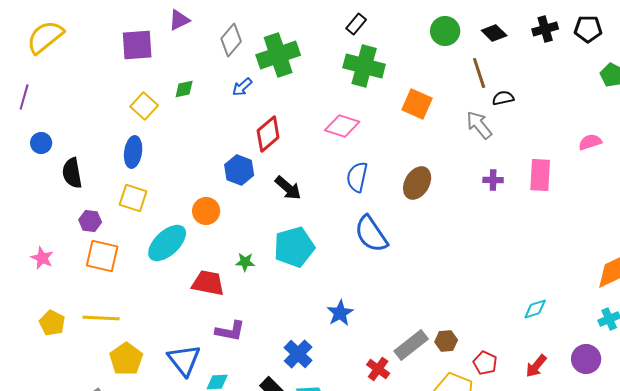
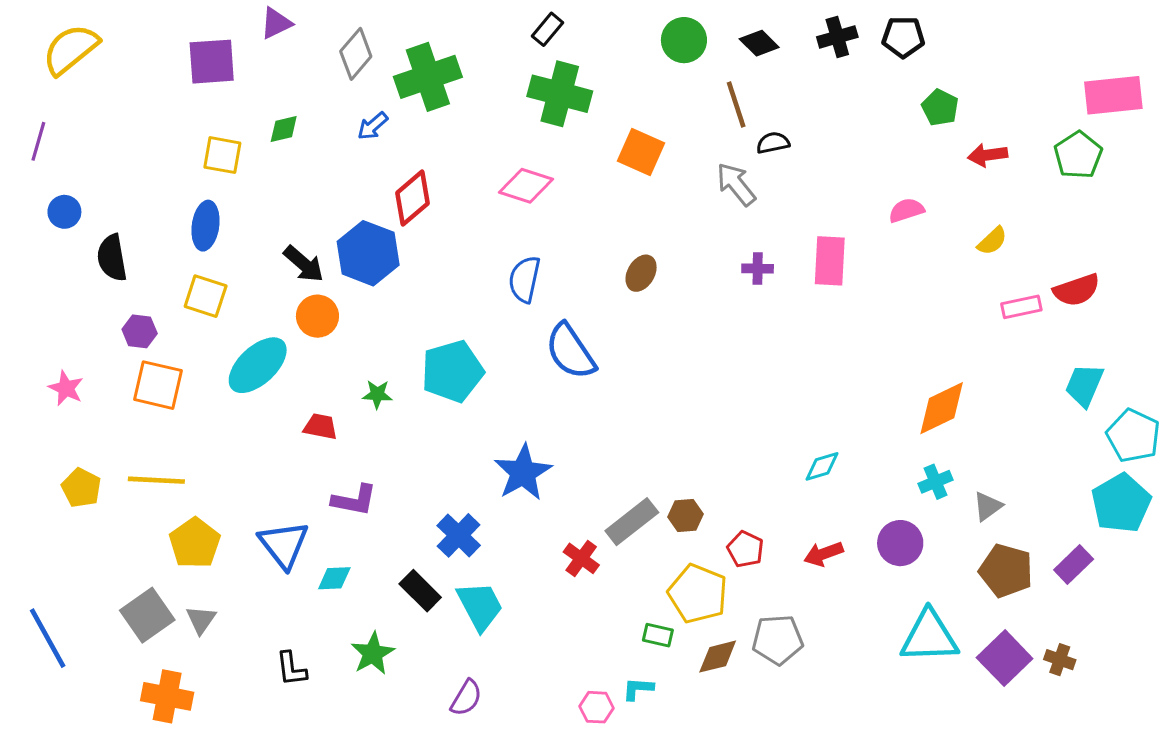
yellow square: (144, 106) -> (222, 155), turned -32
blue hexagon: (239, 170) -> (368, 253), size x1.4
blue semicircle: (357, 177) -> (524, 279), moved
brown ellipse: (417, 183) -> (641, 273), size x0.7
black arrow: (288, 188) -> (304, 264), moved
red trapezoid: (208, 283) -> (321, 427), size x0.7
blue star: (340, 313) -> (523, 473), size x1.4
red arrow: (536, 366) -> (824, 554), turned 30

